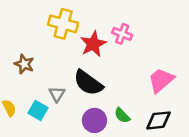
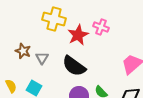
gray triangle: (57, 94) -> (42, 58), moved

